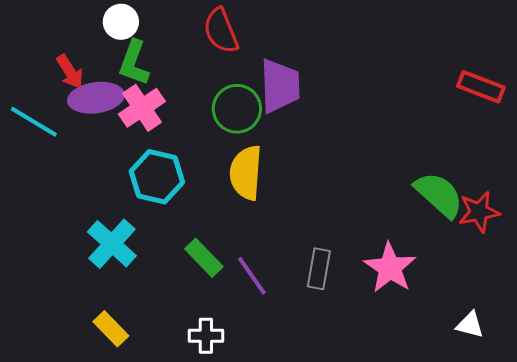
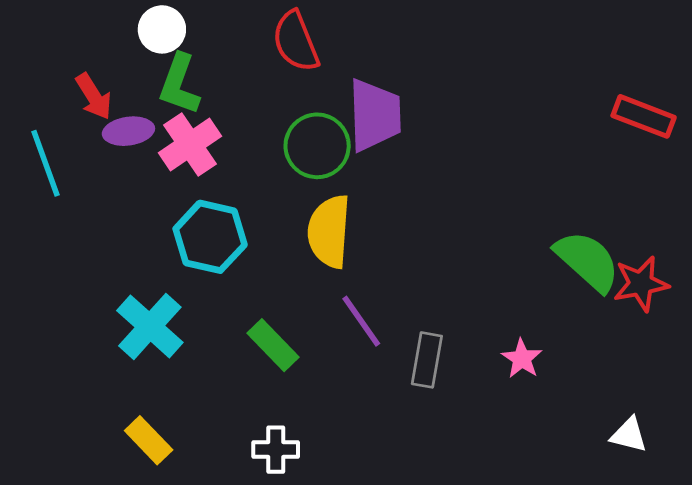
purple ellipse: (96, 98) -> (128, 131), size x0.7
cyan line: (34, 122) -> (45, 163), turned 39
pink star: (390, 268) -> (522, 359), size x0.6
purple line: (252, 276) -> (361, 321), moved

